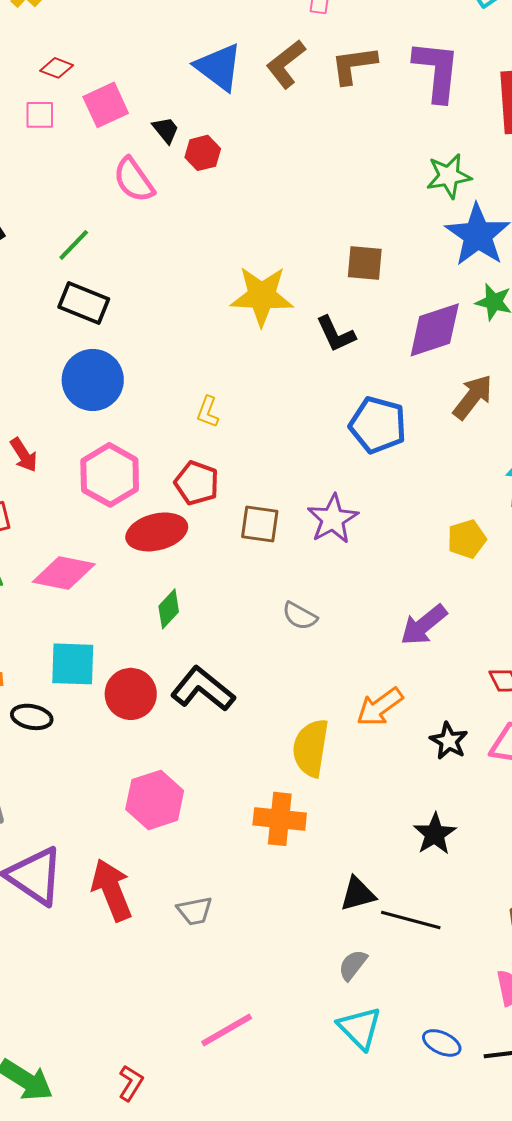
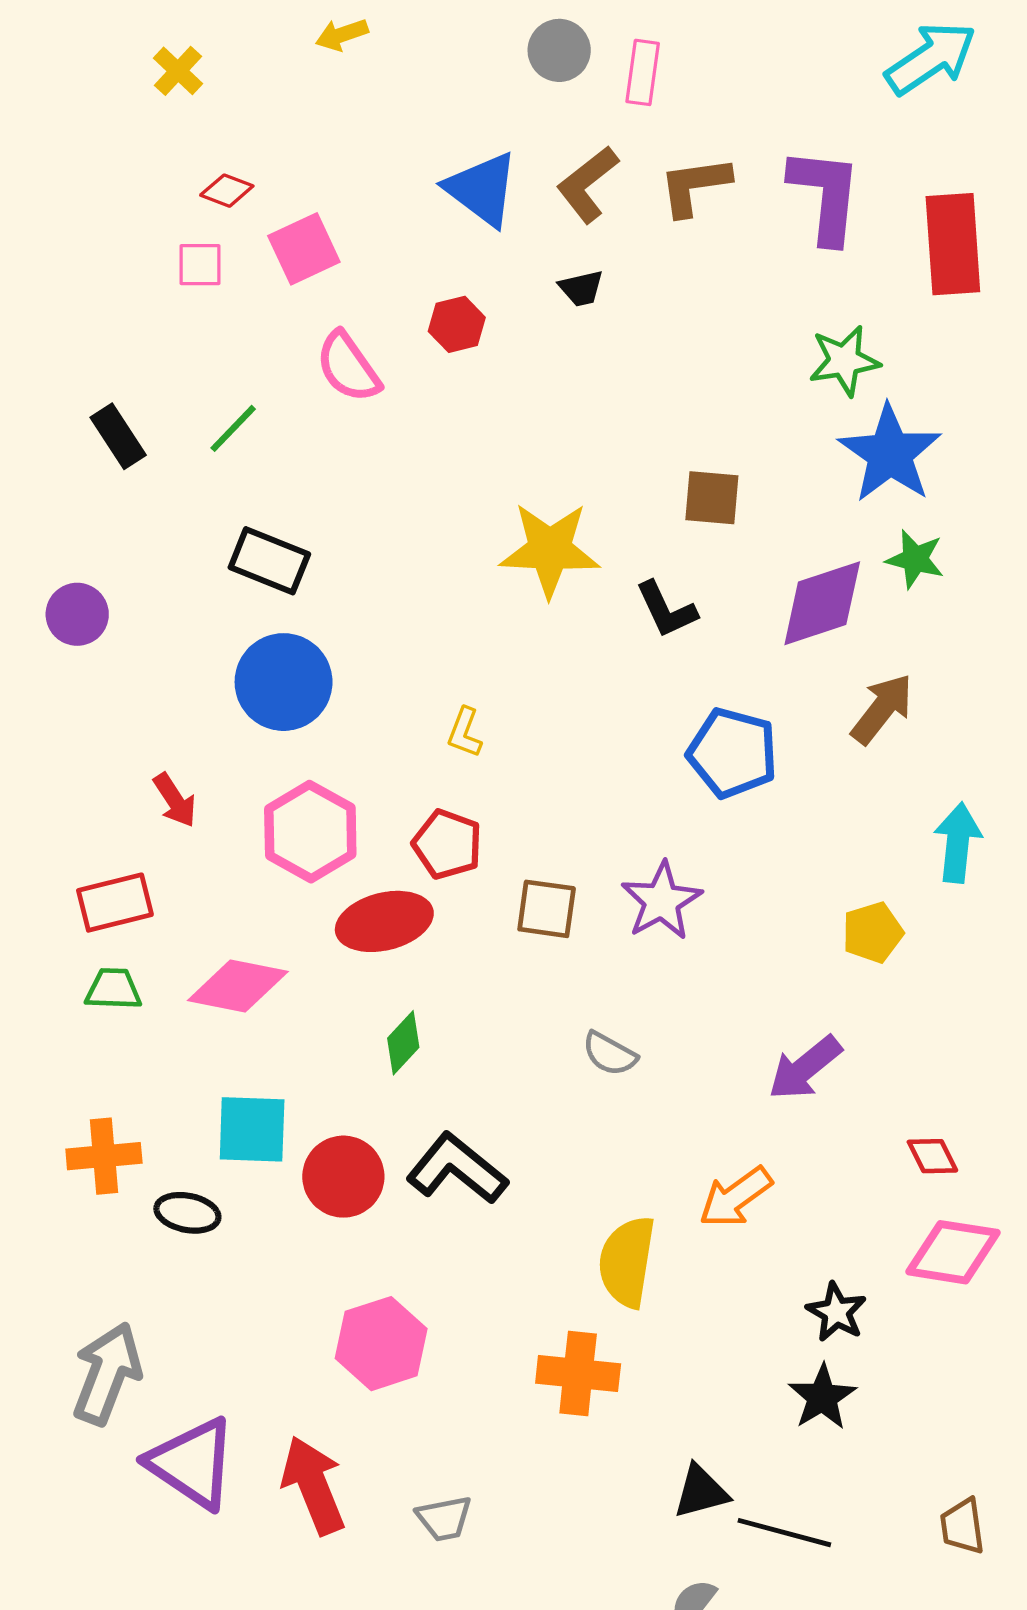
black trapezoid: (166, 130) -> (581, 288), moved, turned 116
green line: (74, 245) -> (233, 428), moved
black star: (449, 741) -> (836, 1312), moved

